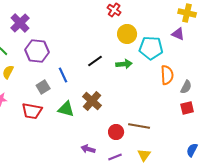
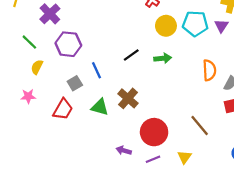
purple triangle: (178, 34) -> (221, 26), turned 40
cyan pentagon: (151, 48) -> (195, 24), moved
red trapezoid: (32, 111) -> (63, 109), turned -70
brown line: (139, 126) -> (200, 126), moved, turned 40
red circle: (116, 132) -> (154, 132), size x1.6

